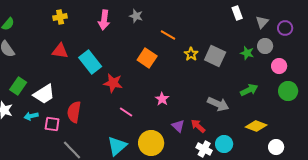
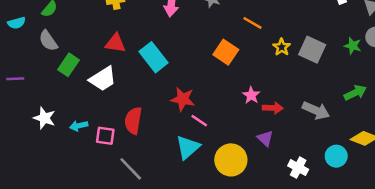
red star: (113, 83) -> (183, 99), moved
green rectangle: (18, 86) -> (69, 65), moved
white trapezoid: (44, 94) -> (103, 79), moved
pink star: (162, 99) -> (251, 95), moved
red arrow: (198, 126) -> (273, 108), moved, turned 140
cyan circle: (224, 144) -> (336, 156), moved
cyan triangle: (117, 146) -> (188, 147), moved

